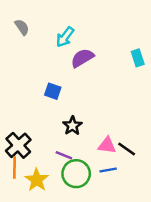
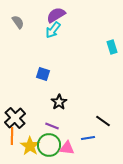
purple semicircle: (82, 58) -> (56, 15), moved
pink triangle: (107, 145) -> (67, 148), moved
green circle: (76, 174) -> (49, 145), moved

